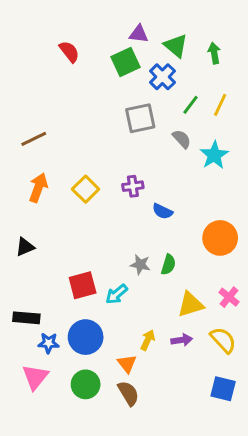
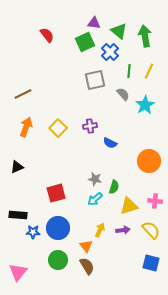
green arrow: (214, 53) -> (145, 36), size x1.5
green line: (191, 105) -> (129, 71), turned -32
green semicircle: (168, 265) -> (114, 187), moved
cyan arrow: (117, 294) -> (95, 199), moved
pink cross: (229, 297) -> (155, 201), turned -32
pink triangle: (35, 377) -> (18, 272), moved

